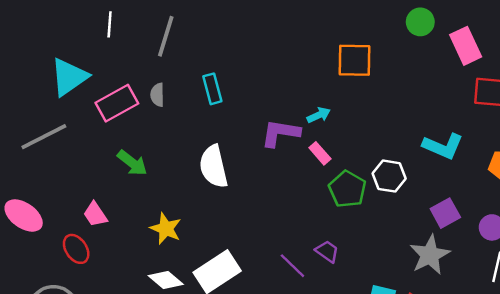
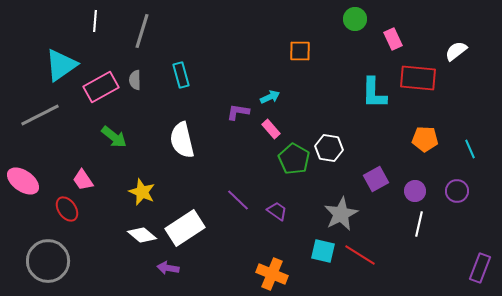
pink rectangle: (466, 46) -> (393, 39), size x0.7
orange square: (355, 60) -> (300, 51), size x0.7
purple L-shape: (280, 133) -> (238, 112), size x0.7
cyan L-shape: (443, 146) -> (374, 93), moved, turned 68
gray star: (430, 255) -> (341, 214), moved
purple line: (292, 266) -> (238, 200), moved

